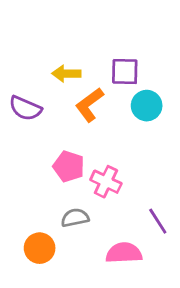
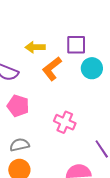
pink pentagon: (69, 166) -> (18, 106), moved
gray semicircle: (75, 218) -> (20, 145), moved

